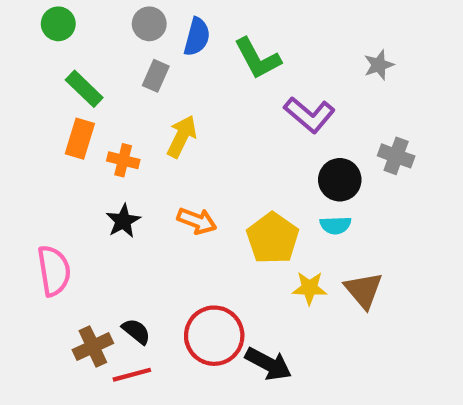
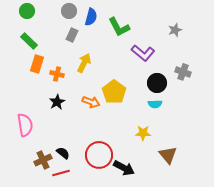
green rectangle: (84, 89) -> (29, 41), moved
yellow pentagon: (273, 238) -> (114, 92), moved
brown triangle: (364, 290) -> (168, 155), moved

